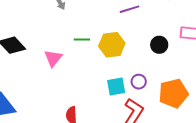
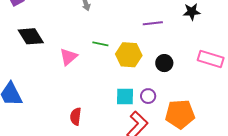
black circle: (159, 45) -> (164, 63), moved

